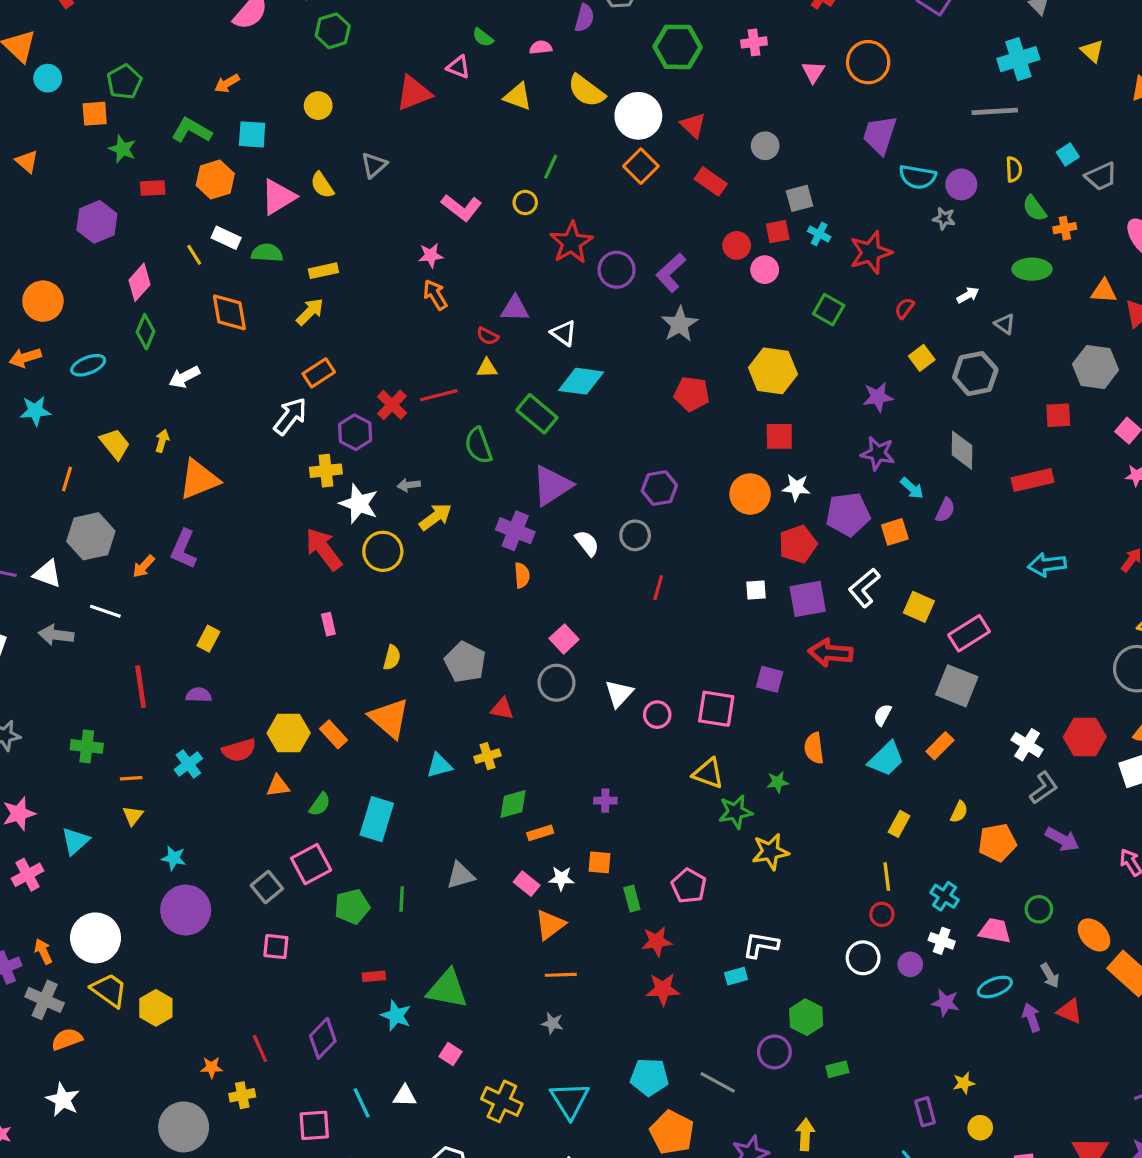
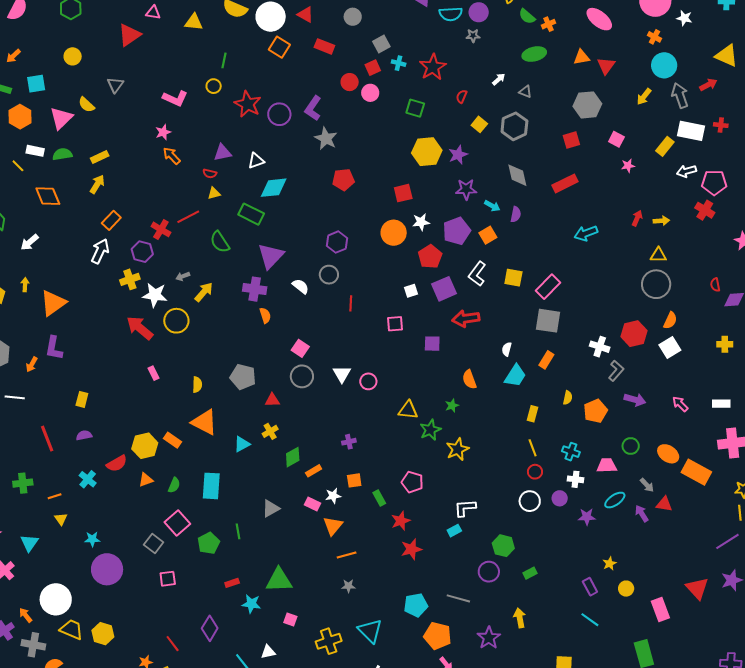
white triangle: (564, 333) -> (256, 161), turned -42
yellow hexagon: (773, 371) -> (427, 152), moved
pink square: (716, 709) -> (395, 324), moved, size x0.7
yellow cross: (502, 1101) -> (329, 641), turned -30

